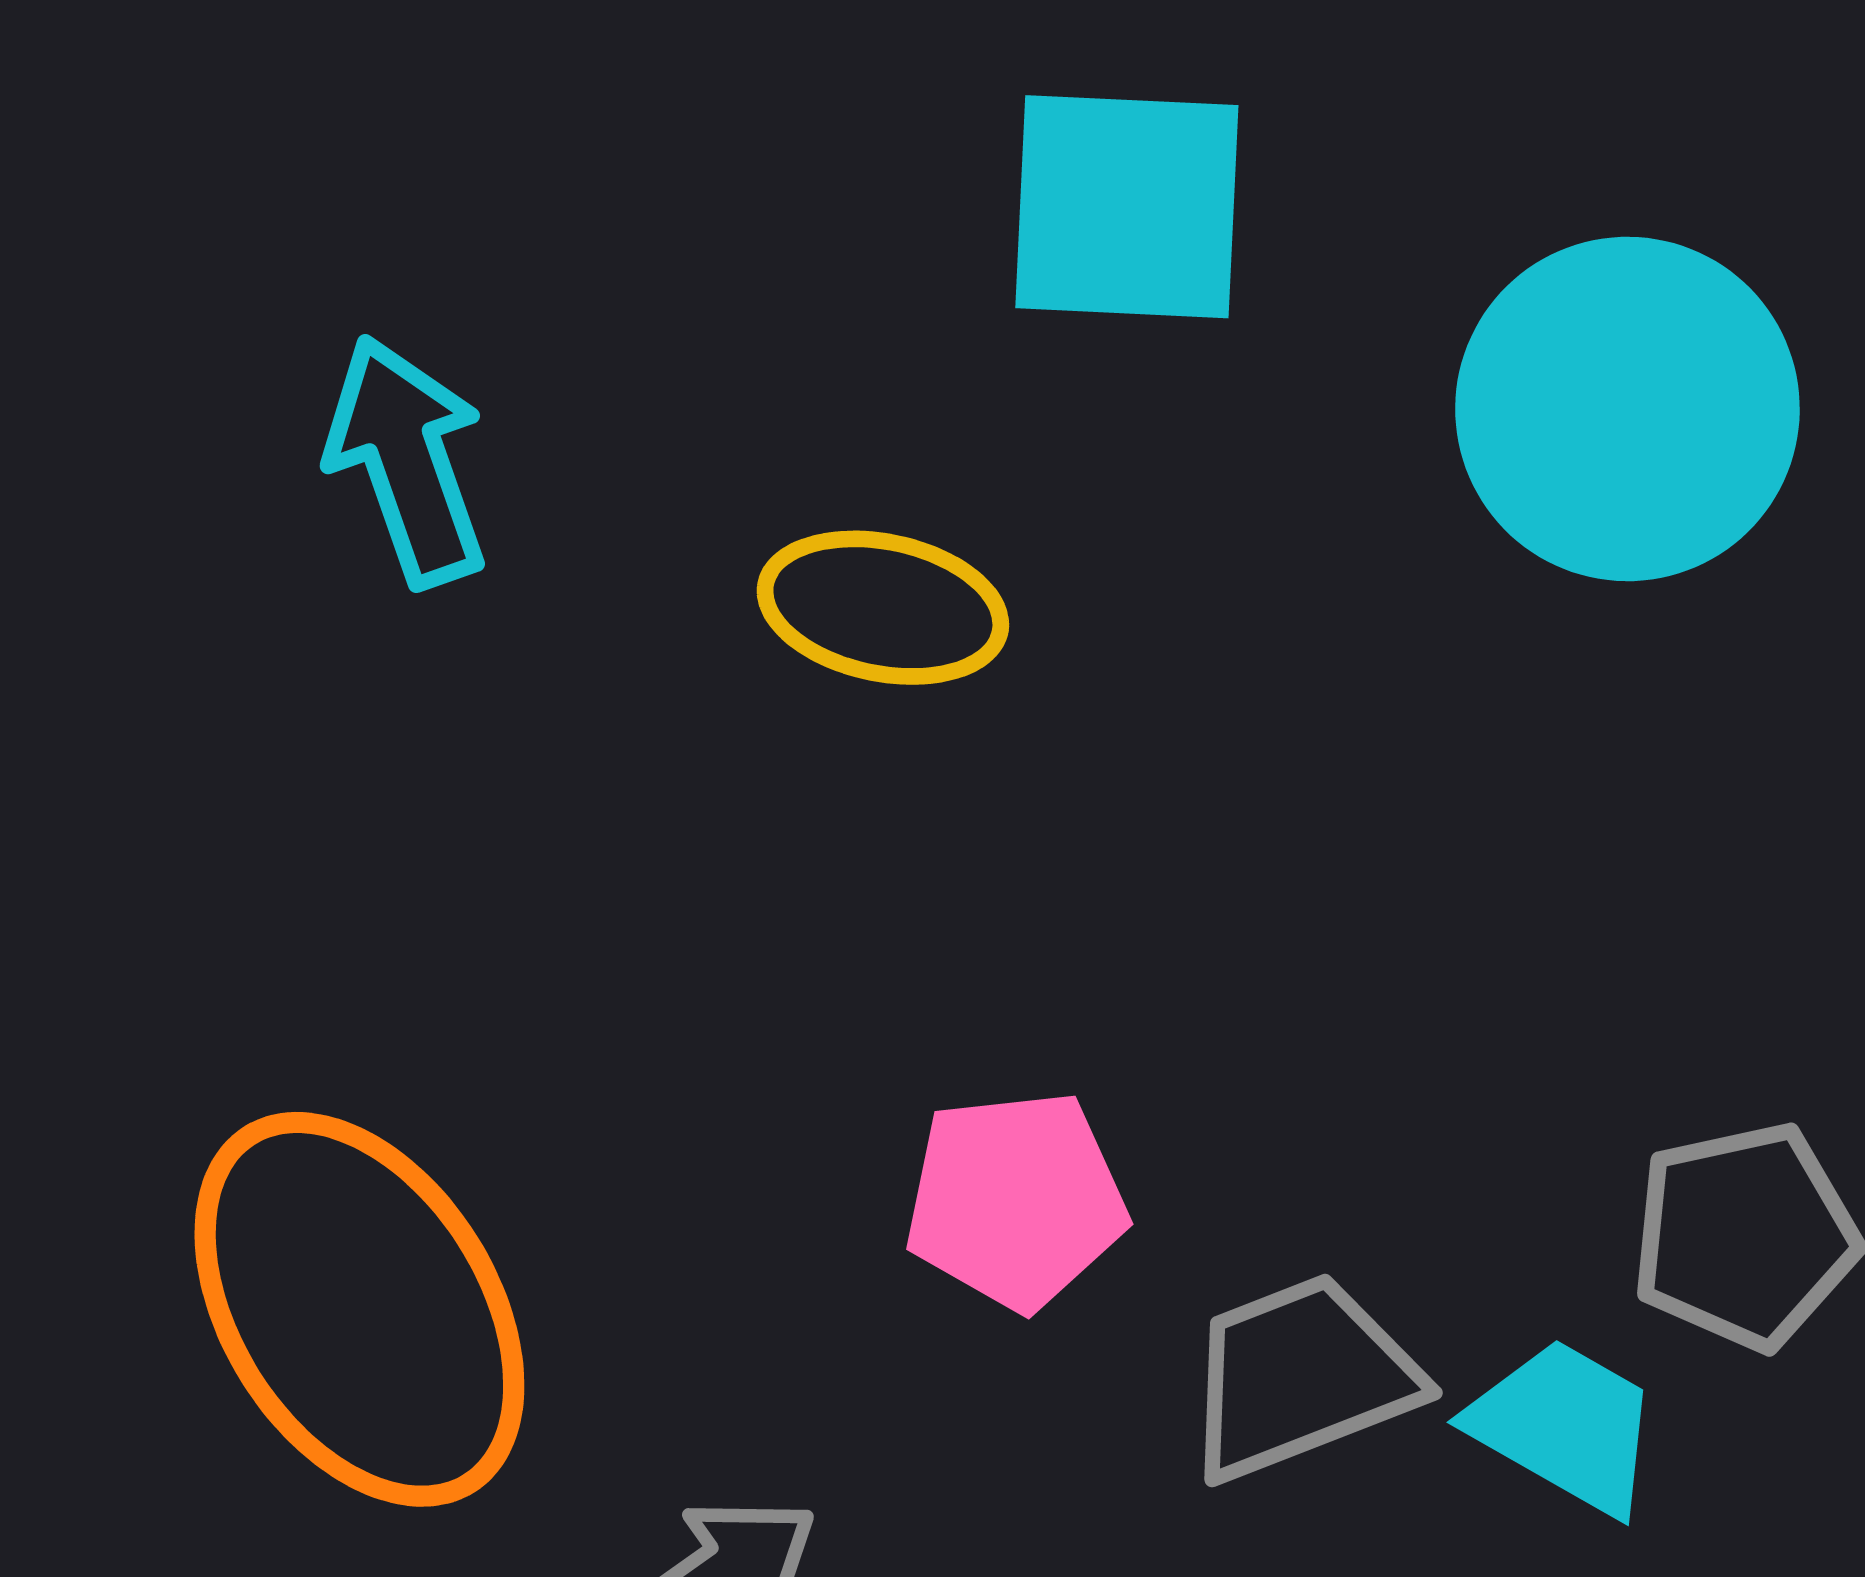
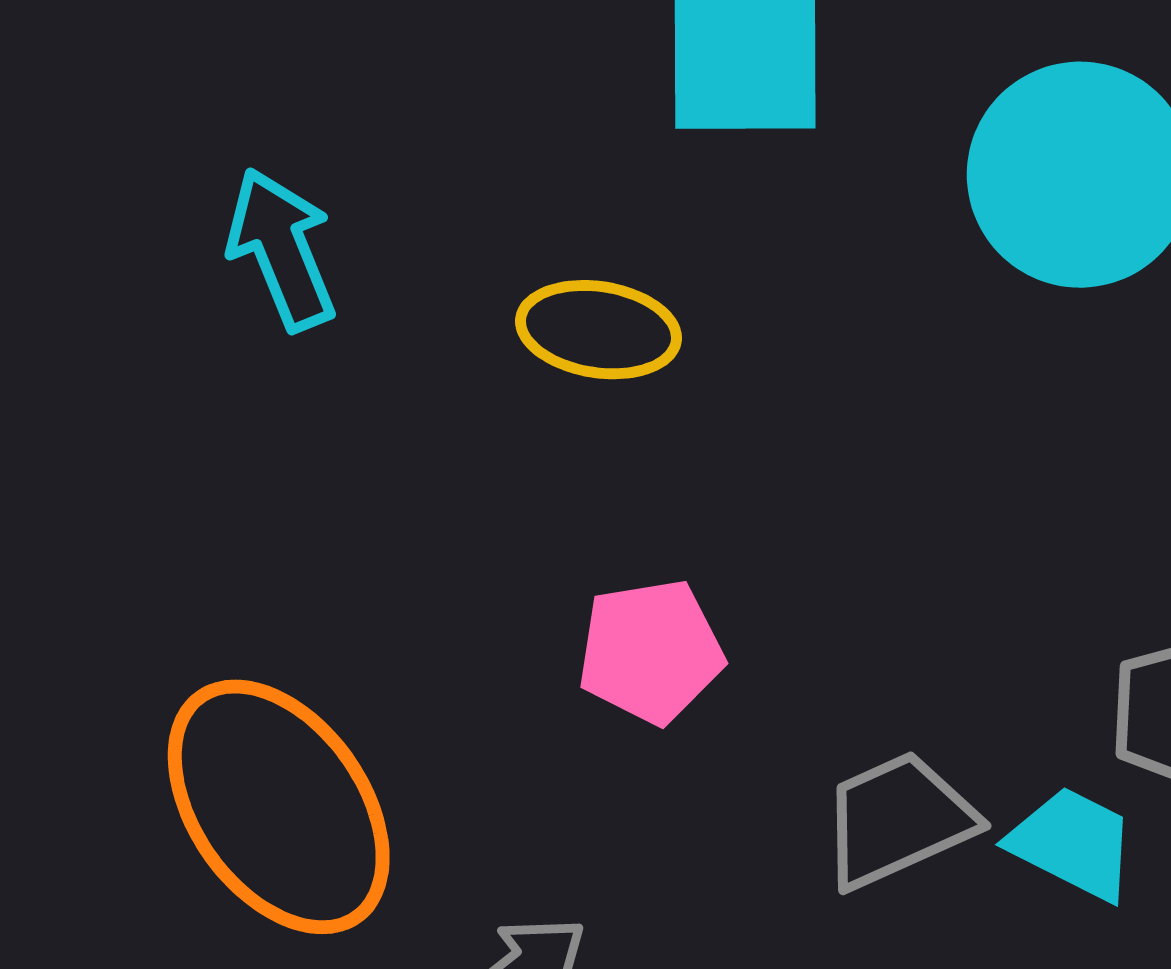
pink pentagon: (1016, 1200) -> (651, 651), moved

